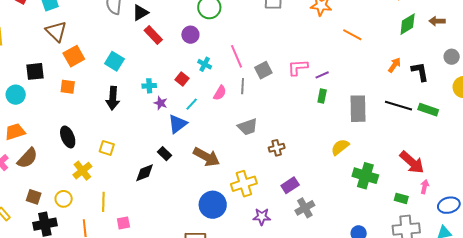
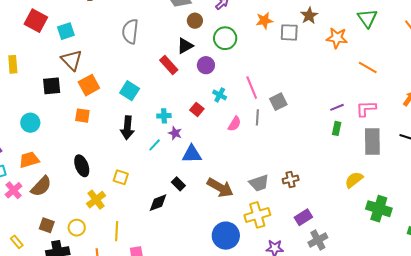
black triangle: (140, 13) -> (185, 46), moved
pink L-shape: (298, 67) -> (366, 109), moved
black square: (35, 71) -> (52, 86), moved
cyan line: (192, 104) -> (155, 145), moved
blue triangle: (178, 124) -> (192, 154), turned 35
gray trapezoid: (248, 127) -> (259, 183), moved

